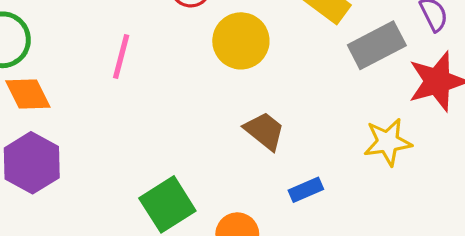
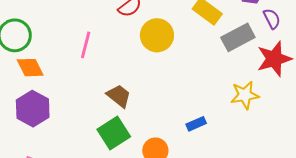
brown trapezoid: (264, 131) -> (119, 96), moved

